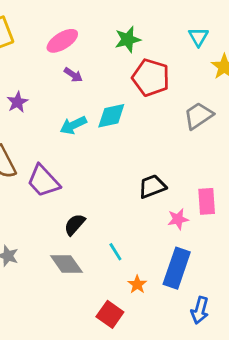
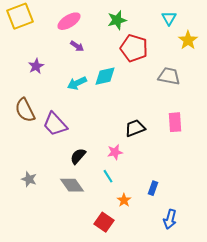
gray trapezoid: (198, 116) -> (169, 76), turned 45
pink rectangle: (207, 201) -> (175, 122), moved
pink star: (178, 219) -> (115, 152), moved
blue rectangle: (177, 268) -> (153, 188), size x0.5

